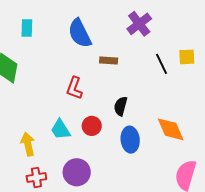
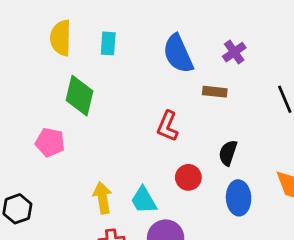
purple cross: (139, 24) -> (234, 52), moved, size x0.7
cyan trapezoid: (61, 130) -> (144, 200), moved

